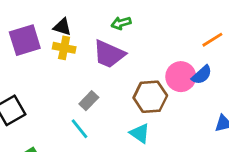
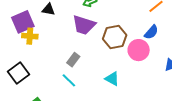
yellow cross: (64, 48) -> (30, 36), moved
pink circle: (181, 77) -> (139, 50), moved
brown hexagon: (150, 97) -> (115, 37), moved

